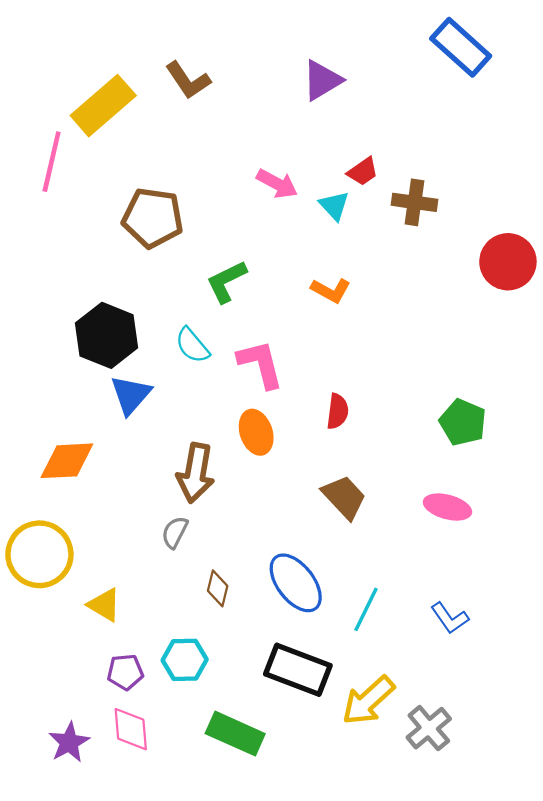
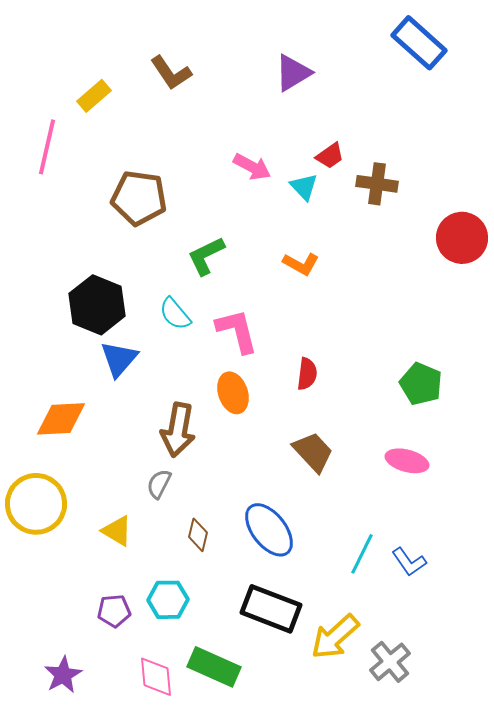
yellow rectangle: (103, 106) -> (94, 96), size x0.6
yellow triangle: (104, 605) -> (117, 531), moved
cyan line: (366, 609) -> (362, 554), moved
pink diamond: (131, 729) -> (156, 677), moved

